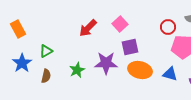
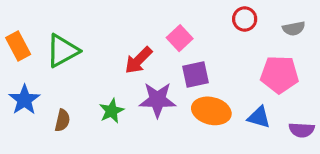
red circle: (168, 27) -> (245, 19), moved
red arrow: (88, 28) -> (138, 60), moved
green triangle: (46, 51) -> (62, 51), moved, size x1.6

